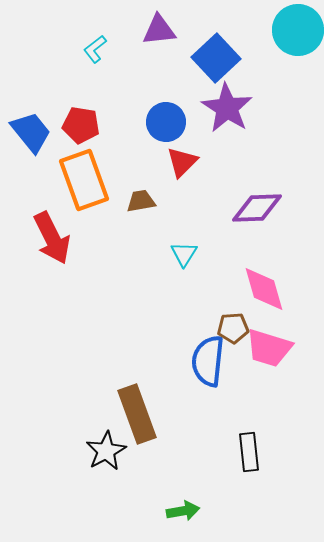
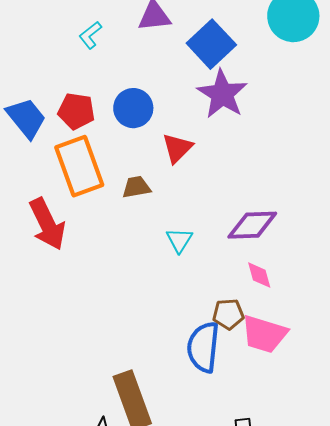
blue circle: (166, 122) -> (133, 108), moved
purple diamond: (257, 208) -> (252, 225), moved
pink diamond: (264, 289) -> (259, 275), size x0.6

